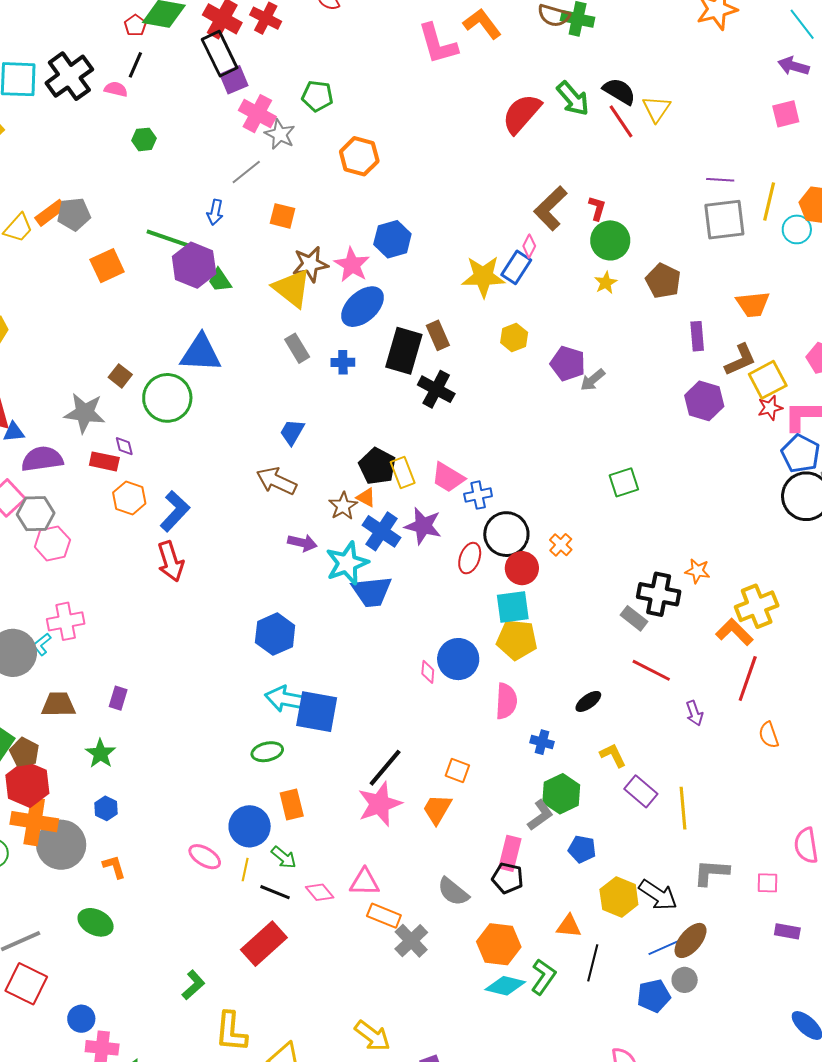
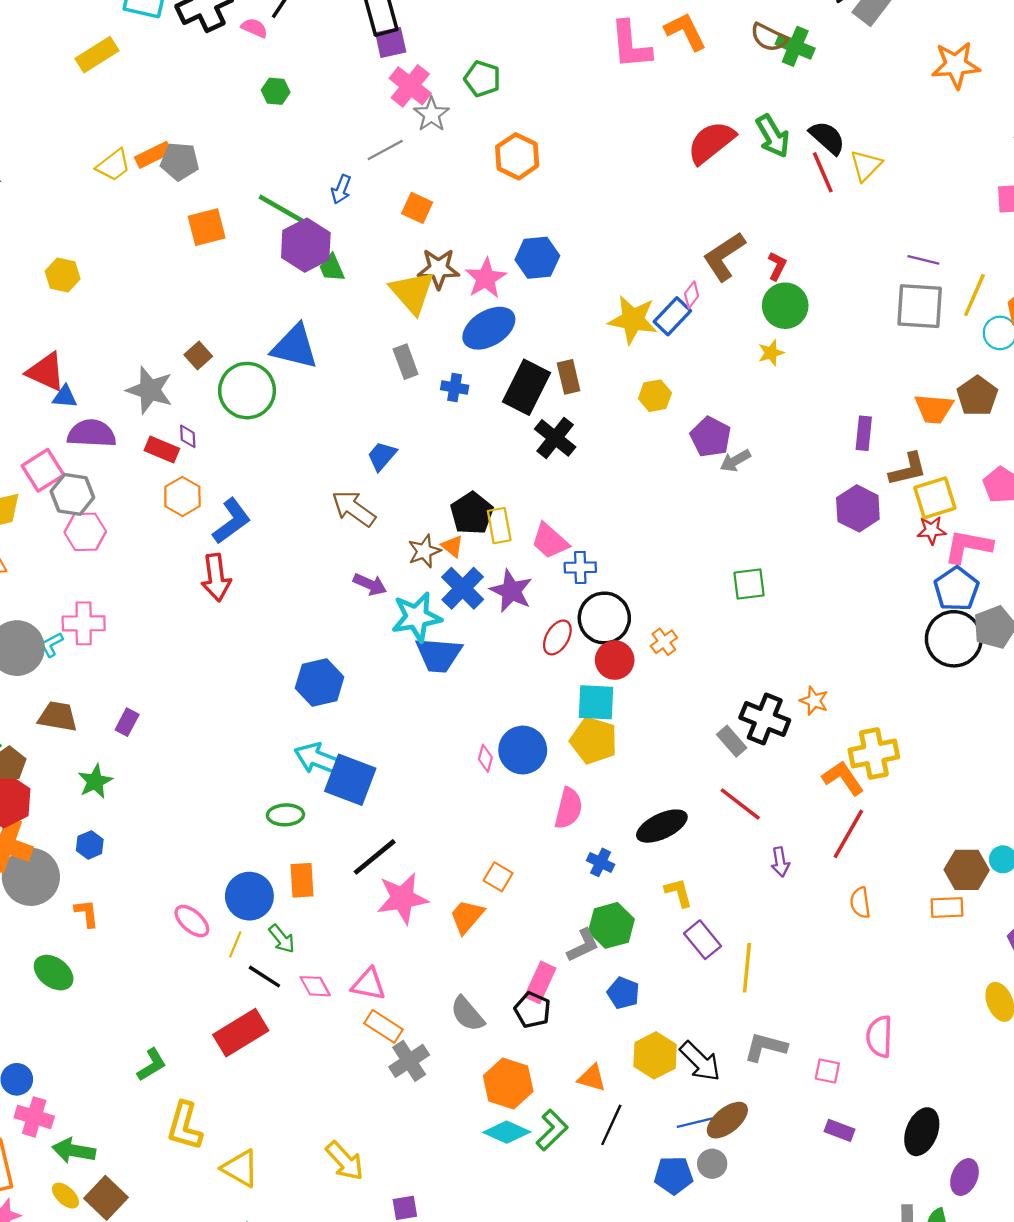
brown pentagon: (663, 281) -> (977, 396), moved
black ellipse: (588, 701) -> (662, 826), size x1.6
black line: (385, 768) -> (375, 857), moved

